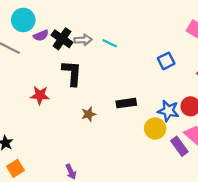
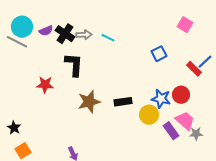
cyan circle: (23, 20) -> (22, 27), moved
black rectangle: (126, 103) -> (123, 102), moved
brown star: (89, 114) -> (89, 102), size x1.6

